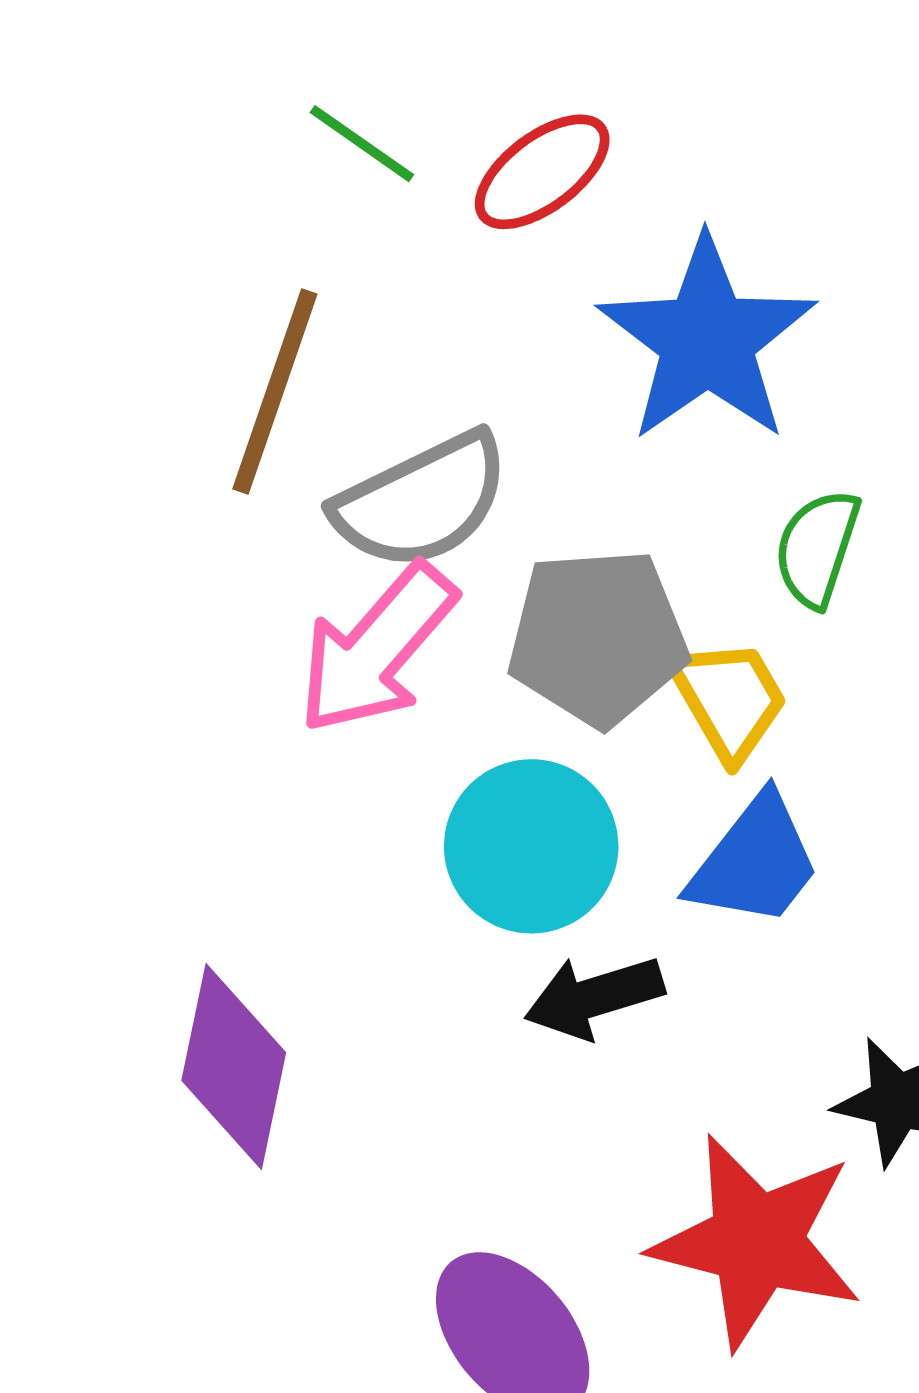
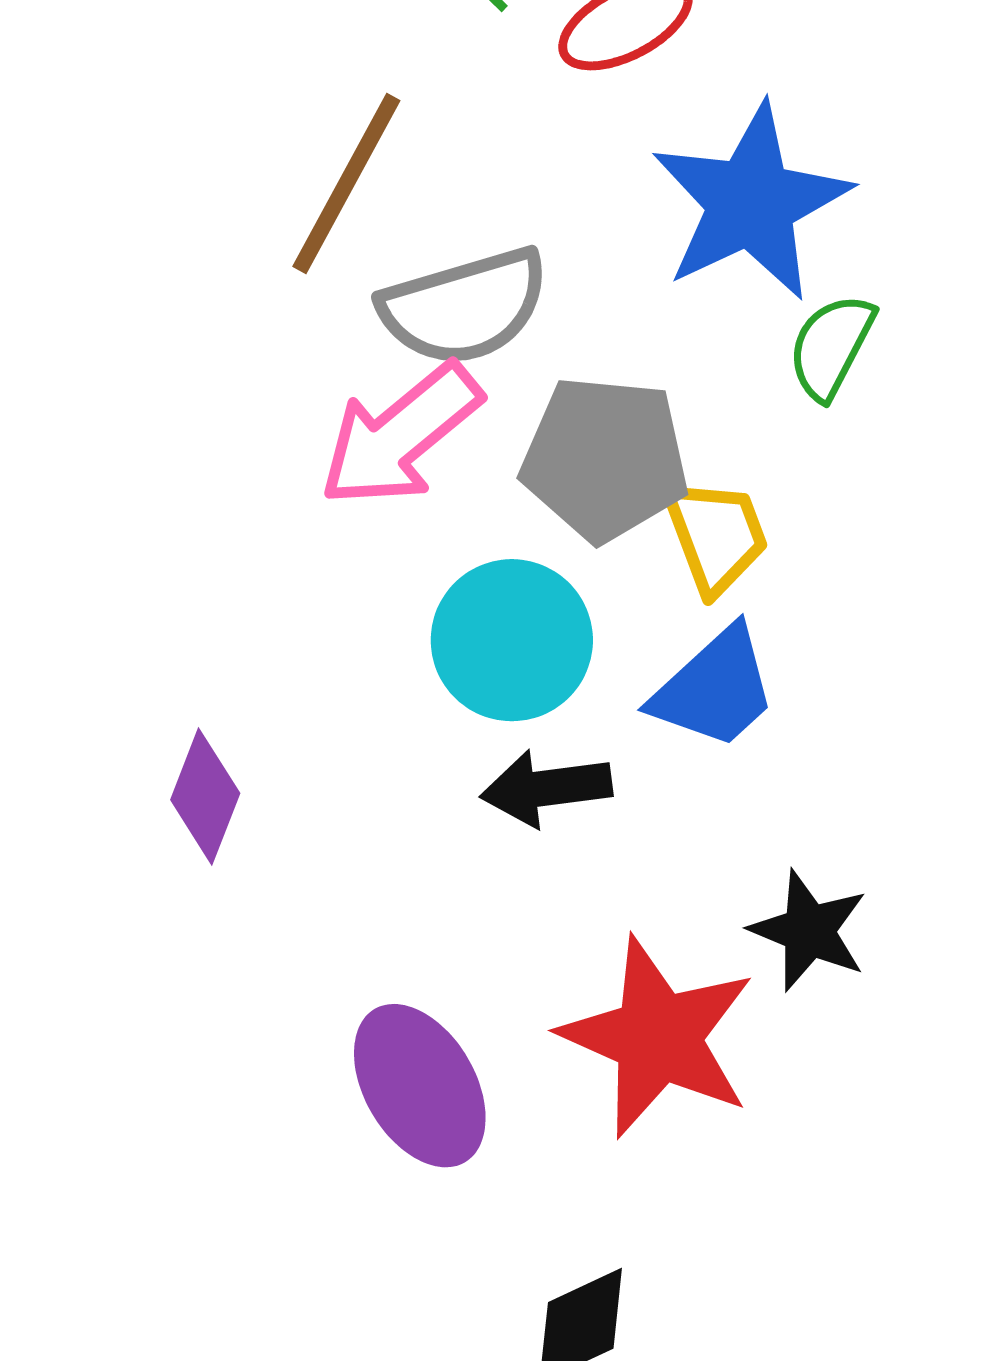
green semicircle: (817, 548) -> (831, 346), moved
purple diamond: (234, 1066) -> (205, 796), size x0.7

